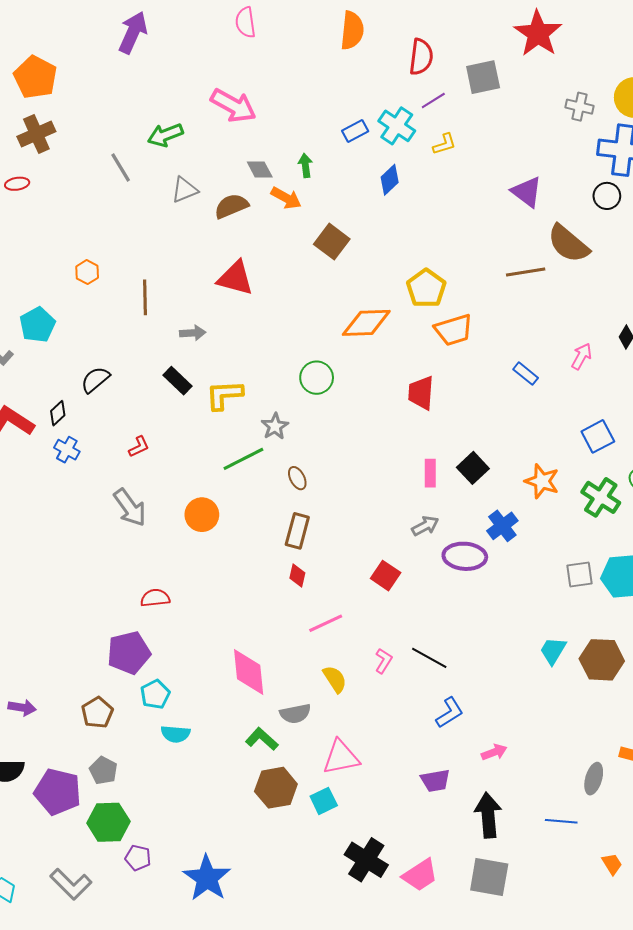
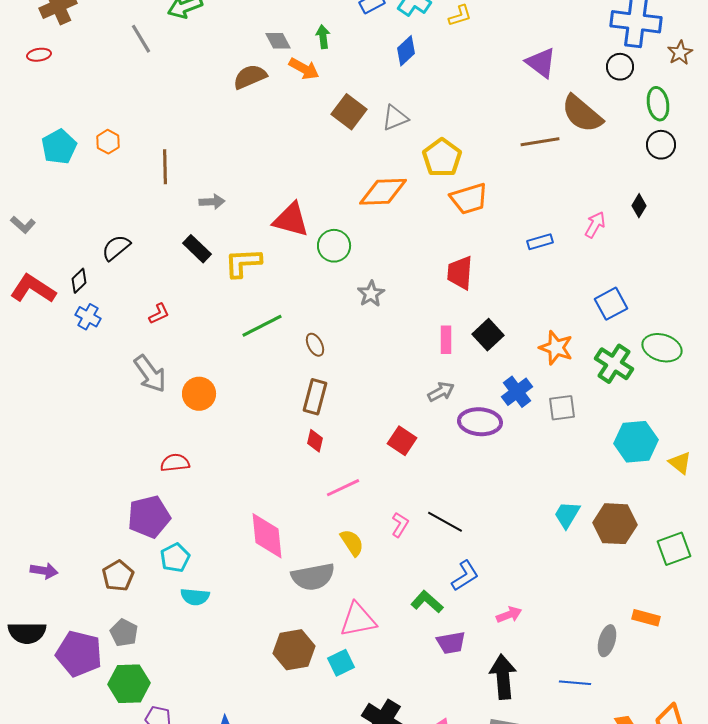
gray triangle: (185, 190) -> (395, 118), moved
red triangle: (235, 278) -> (291, 220), moved
cyan pentagon: (37, 325) -> (59, 147), moved
blue rectangle: (526, 374) -> (540, 242), turned -55
red trapezoid: (421, 393) -> (460, 273), moved
gray star: (275, 426) -> (371, 294), moved
orange circle: (202, 515) -> (199, 394), moved
gray square: (579, 575) -> (562, 408), moved
gray semicircle: (295, 714) -> (313, 577), size x1.4
green L-shape: (262, 739) -> (427, 602), moved

